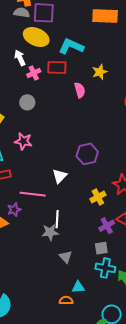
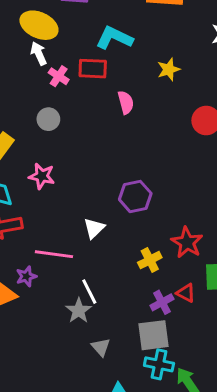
yellow ellipse: (36, 37) -> (39, 25), moved
yellow star: (100, 72) -> (169, 69), moved
pink cross: (34, 73) -> (59, 76), turned -32
white line: (57, 219) -> (89, 292), turned -30
gray star: (50, 232) -> (79, 311), turned -30
gray square: (101, 248) -> (153, 335), size x1.6

